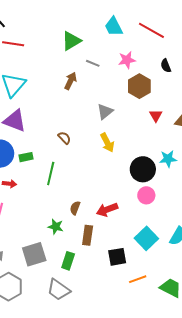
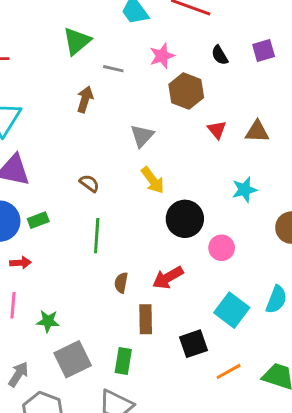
black circle: (143, 169) -> (185, 219), moved
green line: (51, 174) -> (97, 236), moved
green star: (56, 227) -> (48, 321), moved

